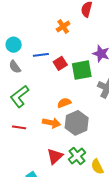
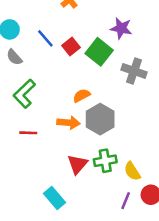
blue line: (41, 55) -> (45, 38), turned 63
green square: (82, 70) -> (99, 52), turned -35
green cross: (77, 156) -> (105, 161), turned 36

